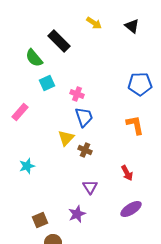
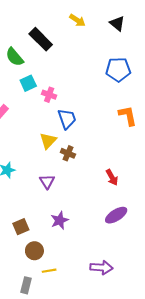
blue pentagon: (140, 84) -> (118, 70), moved
pink cross: (77, 94) -> (49, 95), moved
orange L-shape: (135, 125) -> (128, 116), moved
purple triangle: (90, 187) -> (47, 182), moved

